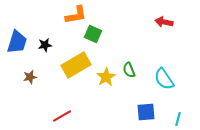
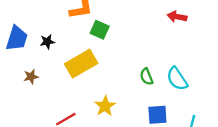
green semicircle: (129, 70) -> (147, 77), moved
yellow star: (106, 77) -> (105, 106), moved

